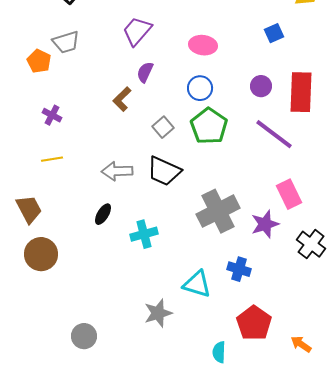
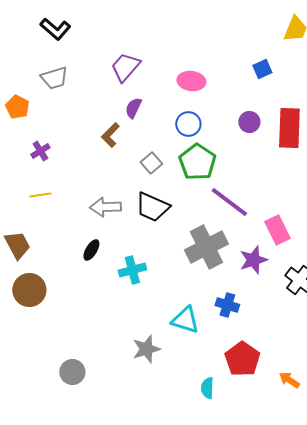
orange pentagon: (39, 61) -> (17, 107), moved
purple cross: (52, 115) -> (40, 151), turned 30
purple line: (274, 134) -> (229, 202), moved

